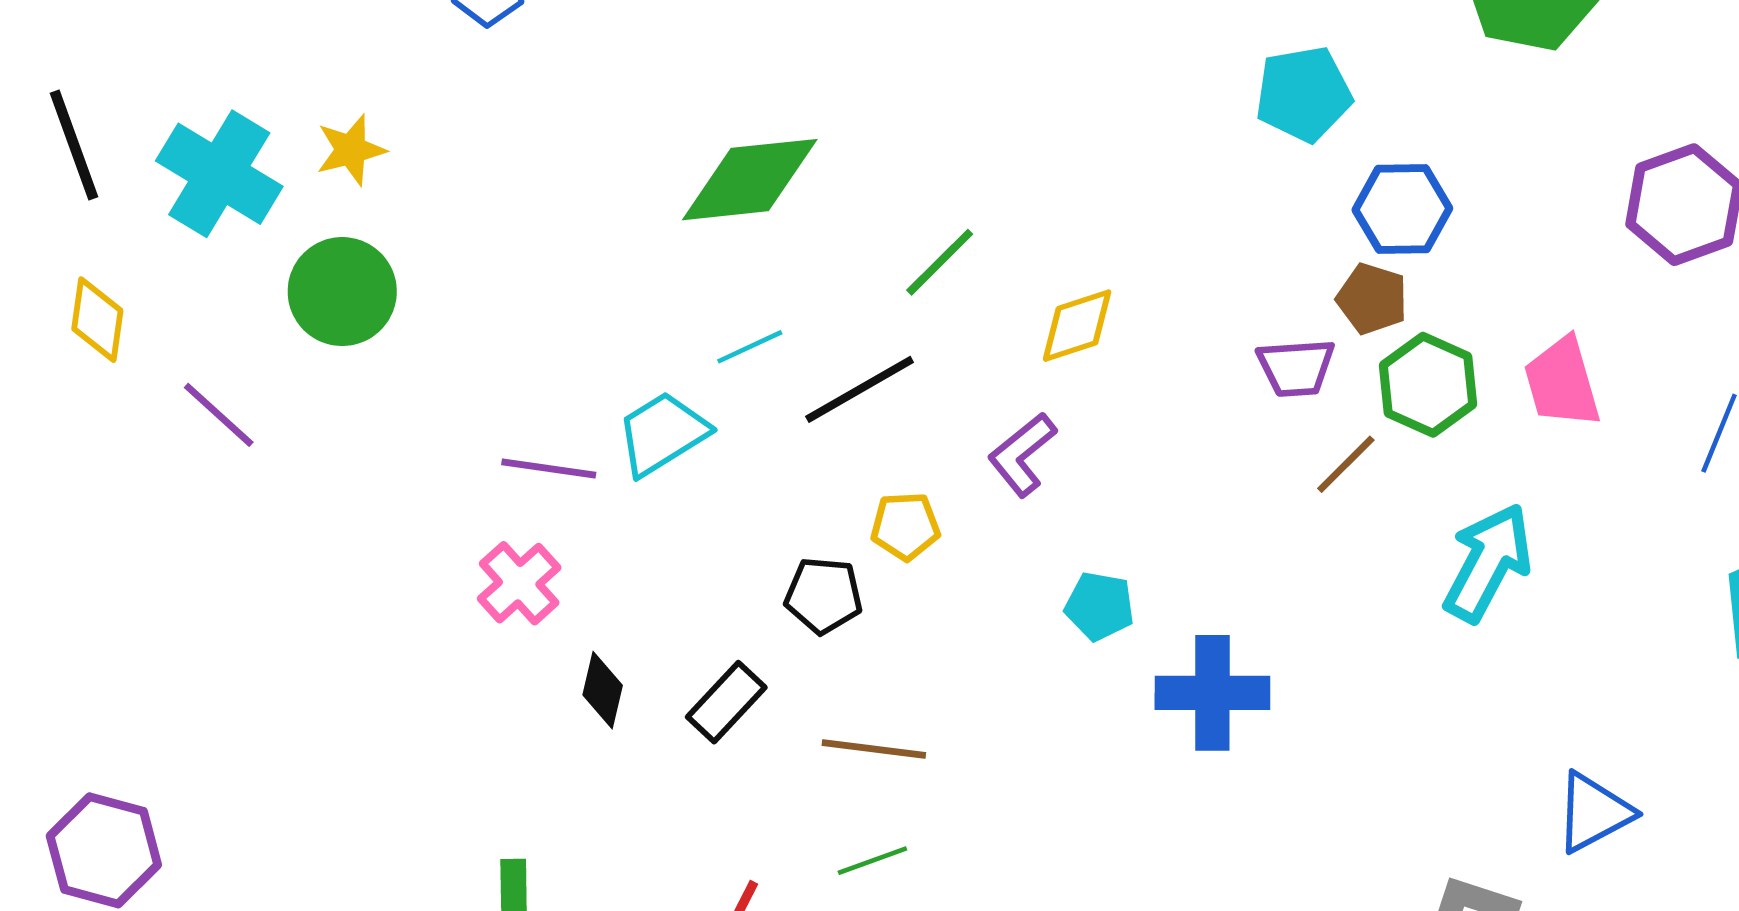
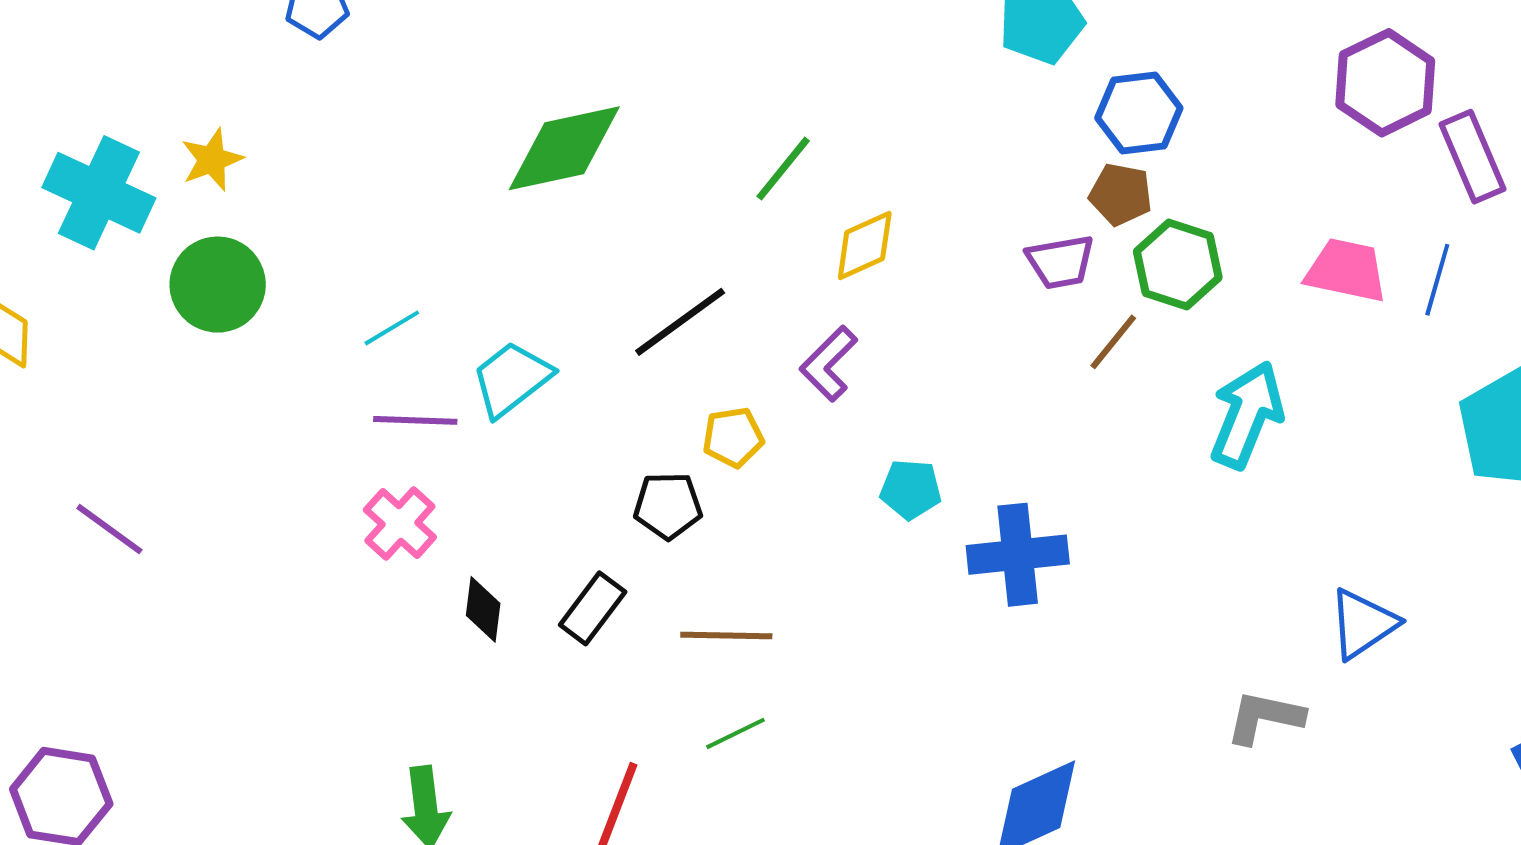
green line: (940, 262) -> (783, 169), moved
cyan line: (750, 347) -> (392, 328), moved
pink trapezoid: (1562, 382) -> (1346, 270), moved, turned 124
purple line: (219, 415) -> (109, 529), moved

